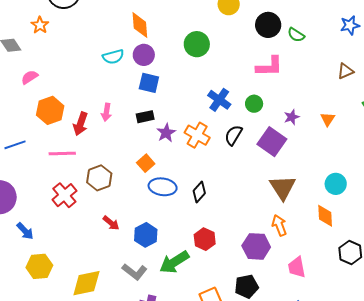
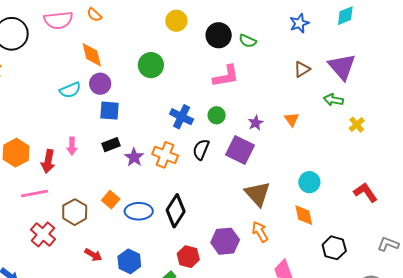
orange square: (146, 163) -> (111, 200), moved
black diamond: (199, 192) -> (176, 211), size x1.5
purple hexagon: (256, 246) -> (225, 241), moved

